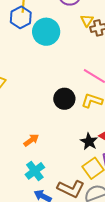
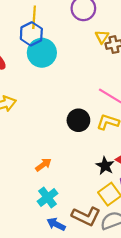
cyan circle: (46, 32) -> (42, 53), moved

